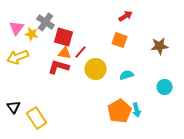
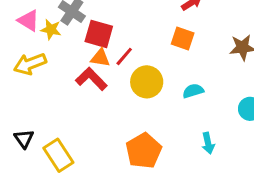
pink triangle: (17, 28) -> (28, 20), turned -35
red L-shape: (59, 67) -> (91, 79), turned 30
orange pentagon: (120, 111) -> (144, 151), moved

